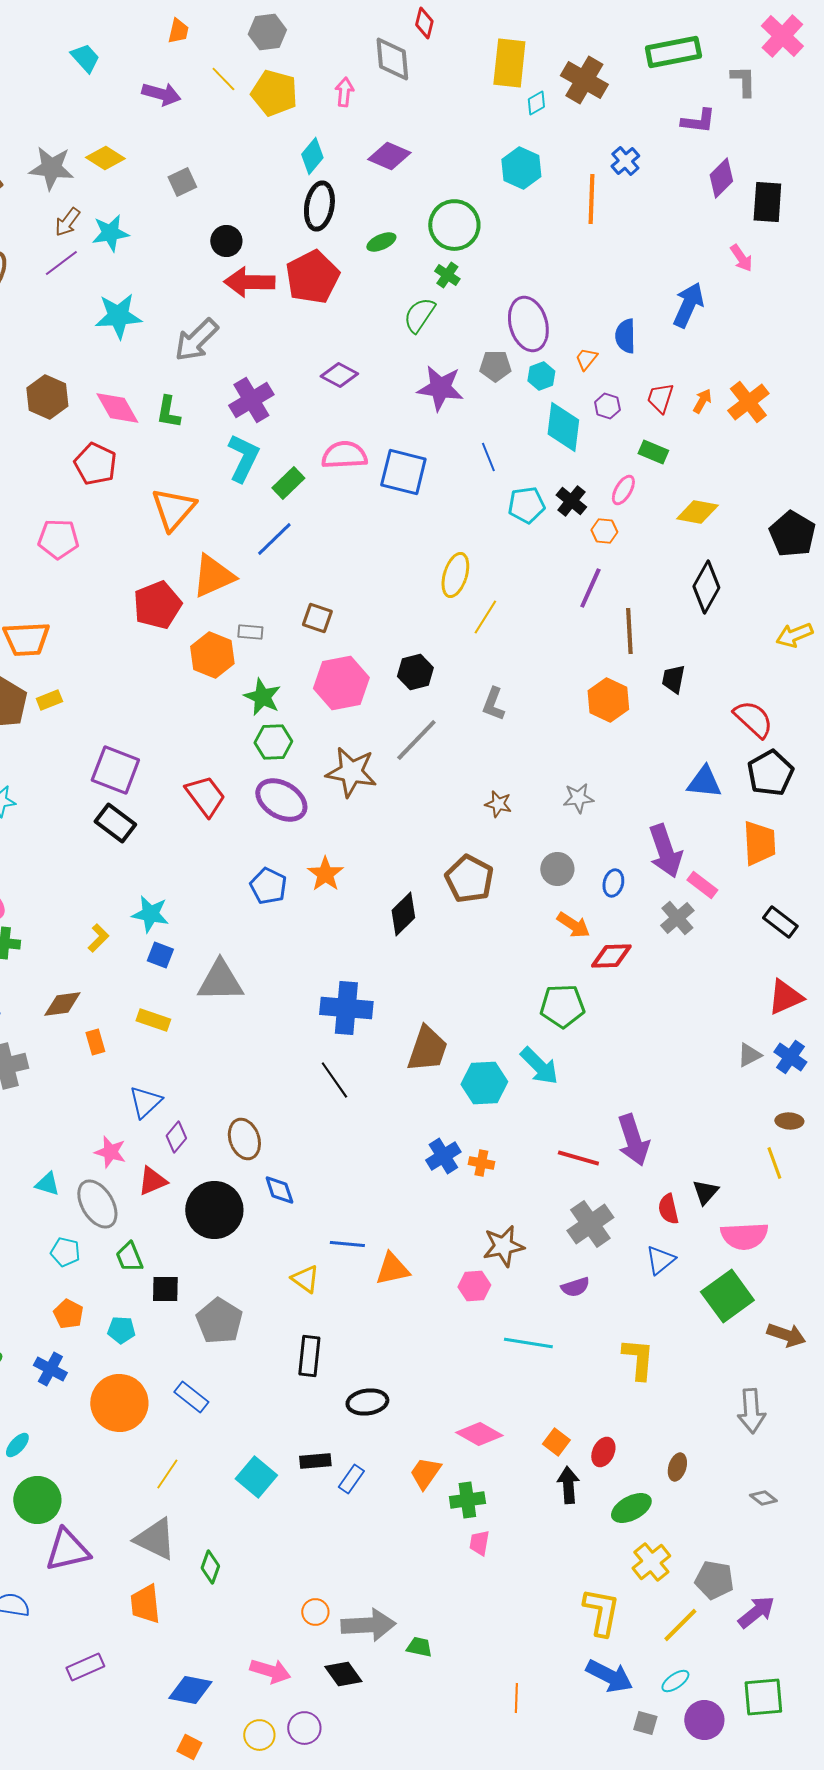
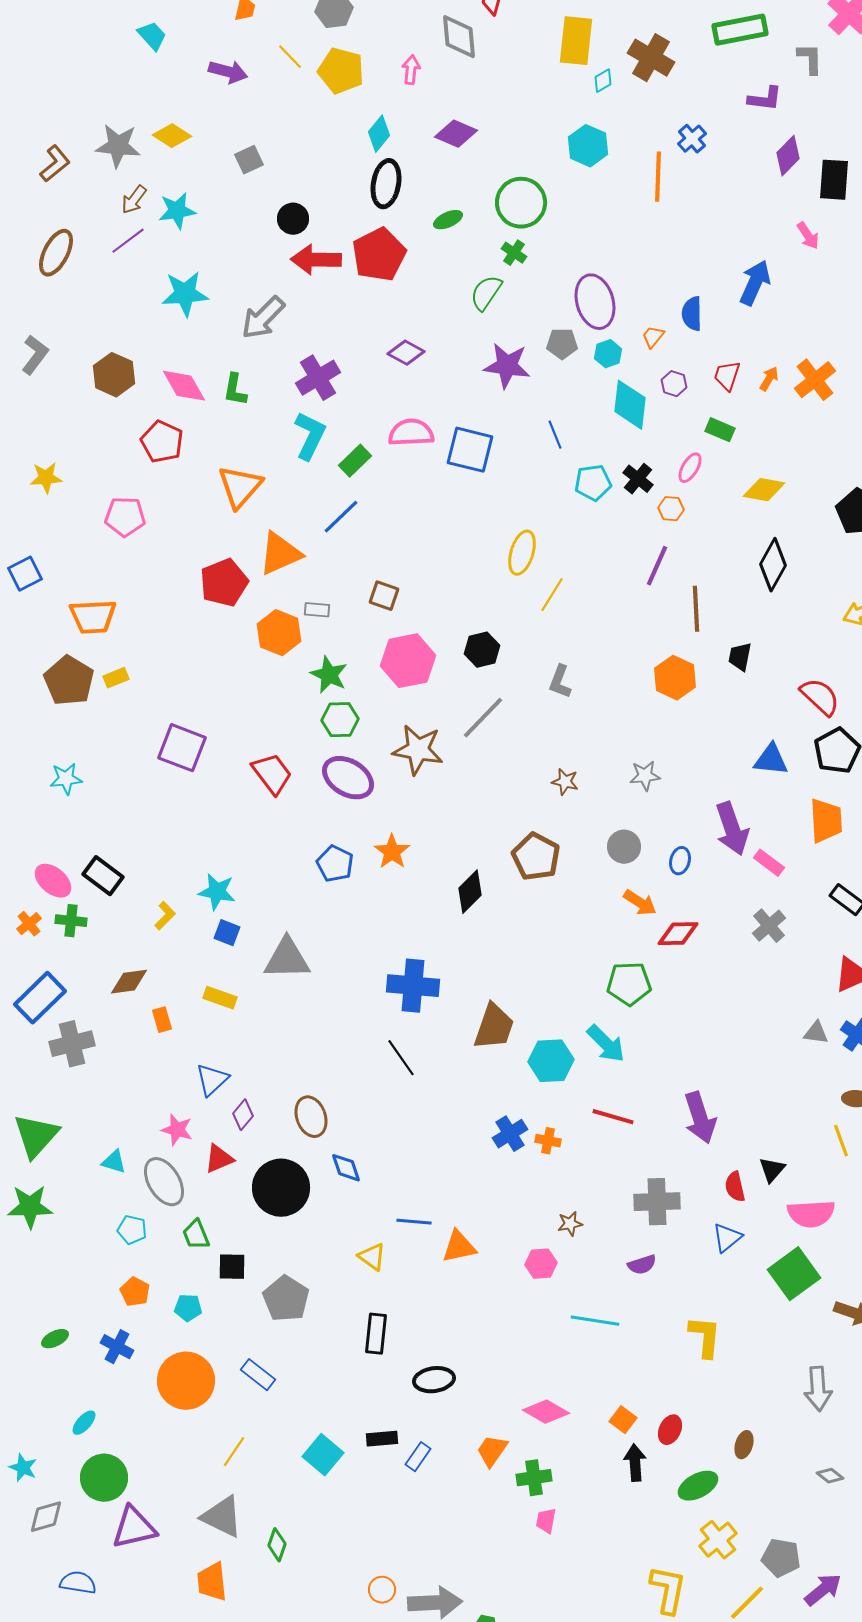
black rectangle: (115, 823) -> (103, 876), moved
gray cross: (677, 918) -> (769, 926), moved
gray triangle: (749, 1055) -> (816, 1033), turned 36
red line: (578, 1158) -> (613, 1117), moved
gray cross: (590, 1224) -> (657, 1202), turned 33
brown star: (503, 1246) -> (570, 1224), size x0.6

